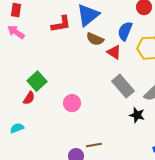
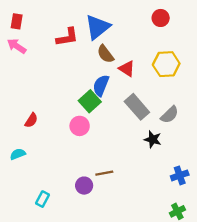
blue semicircle: (125, 31) -> (101, 85), moved
brown semicircle: (95, 39) -> (105, 54), turned 30
green square: (37, 81) -> (90, 101), moved

